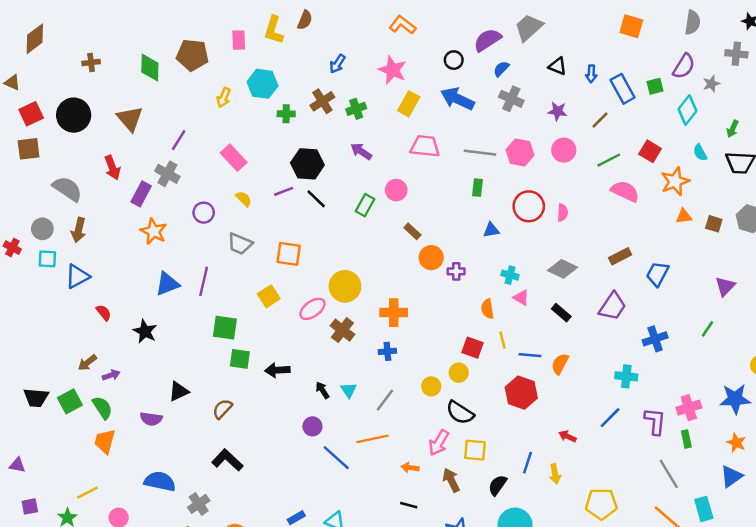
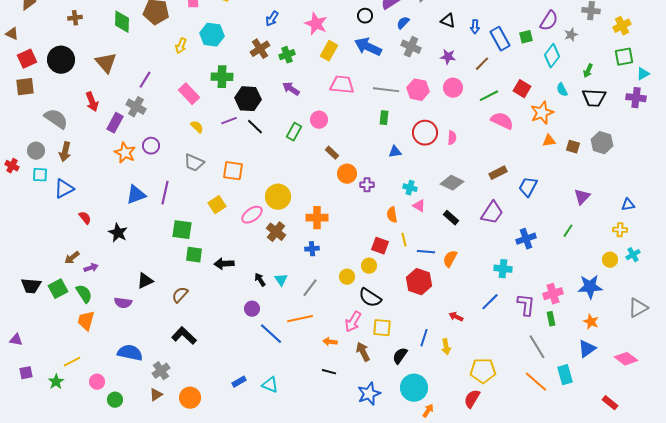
green cross: (286, 114) -> (222, 77), moved, size x1.5
purple circle: (204, 213) -> (151, 146), moved

